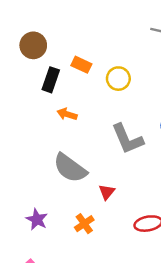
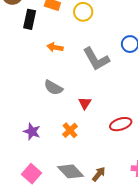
orange arrow: (67, 114) -> (55, 47), moved
gray semicircle: (70, 168) -> (53, 88), size x0.7

